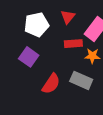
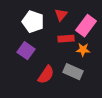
white pentagon: (37, 25) -> (33, 22), turned 30

